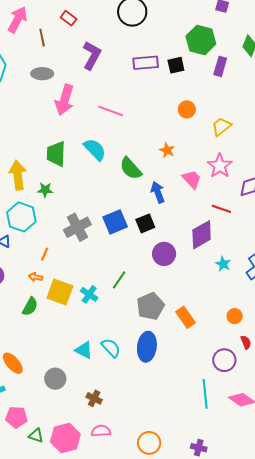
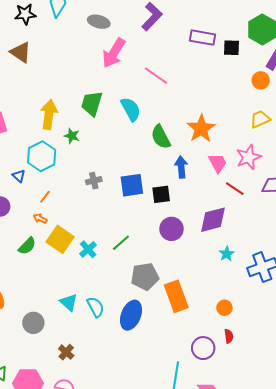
orange circle: (187, 109) -> (261, 80), moved
orange star: (167, 150) -> (201, 128), size x1.8
red line: (221, 209) -> (235, 189), moved
gray cross: (77, 227) -> (94, 181), size x0.6
orange line: (45, 254) -> (45, 197), moved
orange rectangle: (186, 317) -> (176, 296), size x1.4

